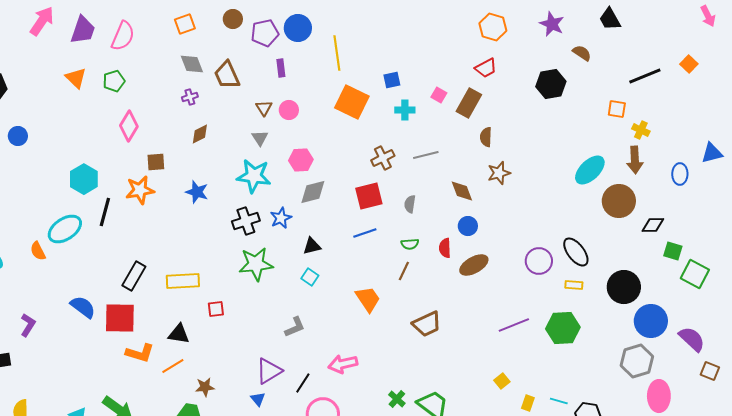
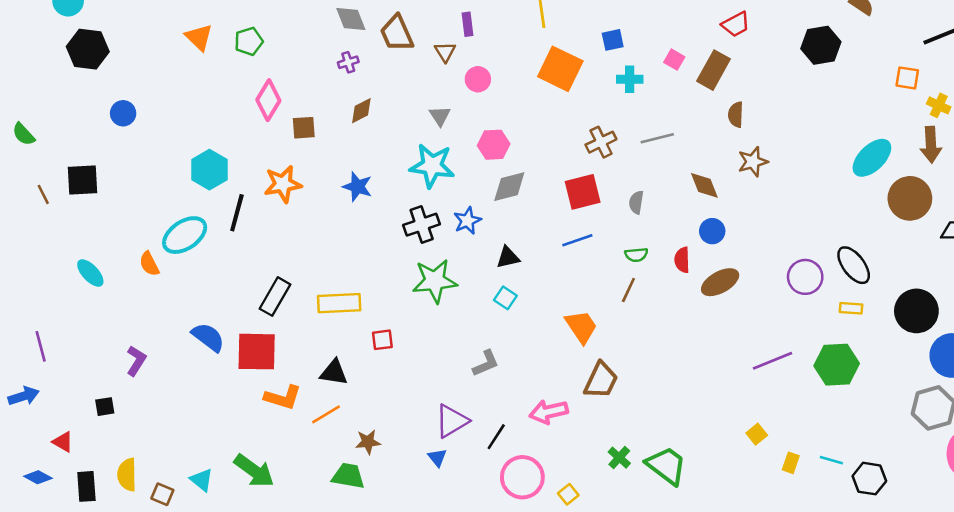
brown triangle: (264, 108) -> (445, 52), moved
brown square: (156, 162) -> (304, 128), moved
brown trapezoid: (427, 324) -> (601, 380), moved, turned -40

